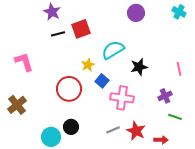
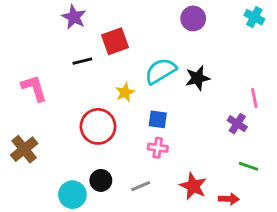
black line: (58, 34) -> (82, 61), moved
black star: (139, 67) -> (197, 78), moved
blue square: (102, 81) -> (158, 119), moved, turned -32
purple cross: (165, 96) -> (237, 124), moved, turned -32
pink cross: (122, 98) -> (158, 148), moved, size x0.6
gray line: (113, 130) -> (141, 186), moved

